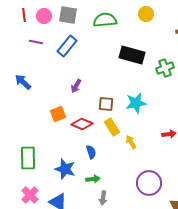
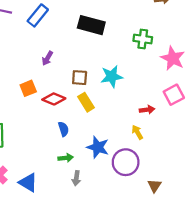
black rectangle: (132, 55) -> (91, 25), moved
green cross: (165, 68) -> (143, 39), turned 30
yellow arrow: (131, 142) -> (137, 132), moved
blue star: (65, 169) -> (98, 147), moved

